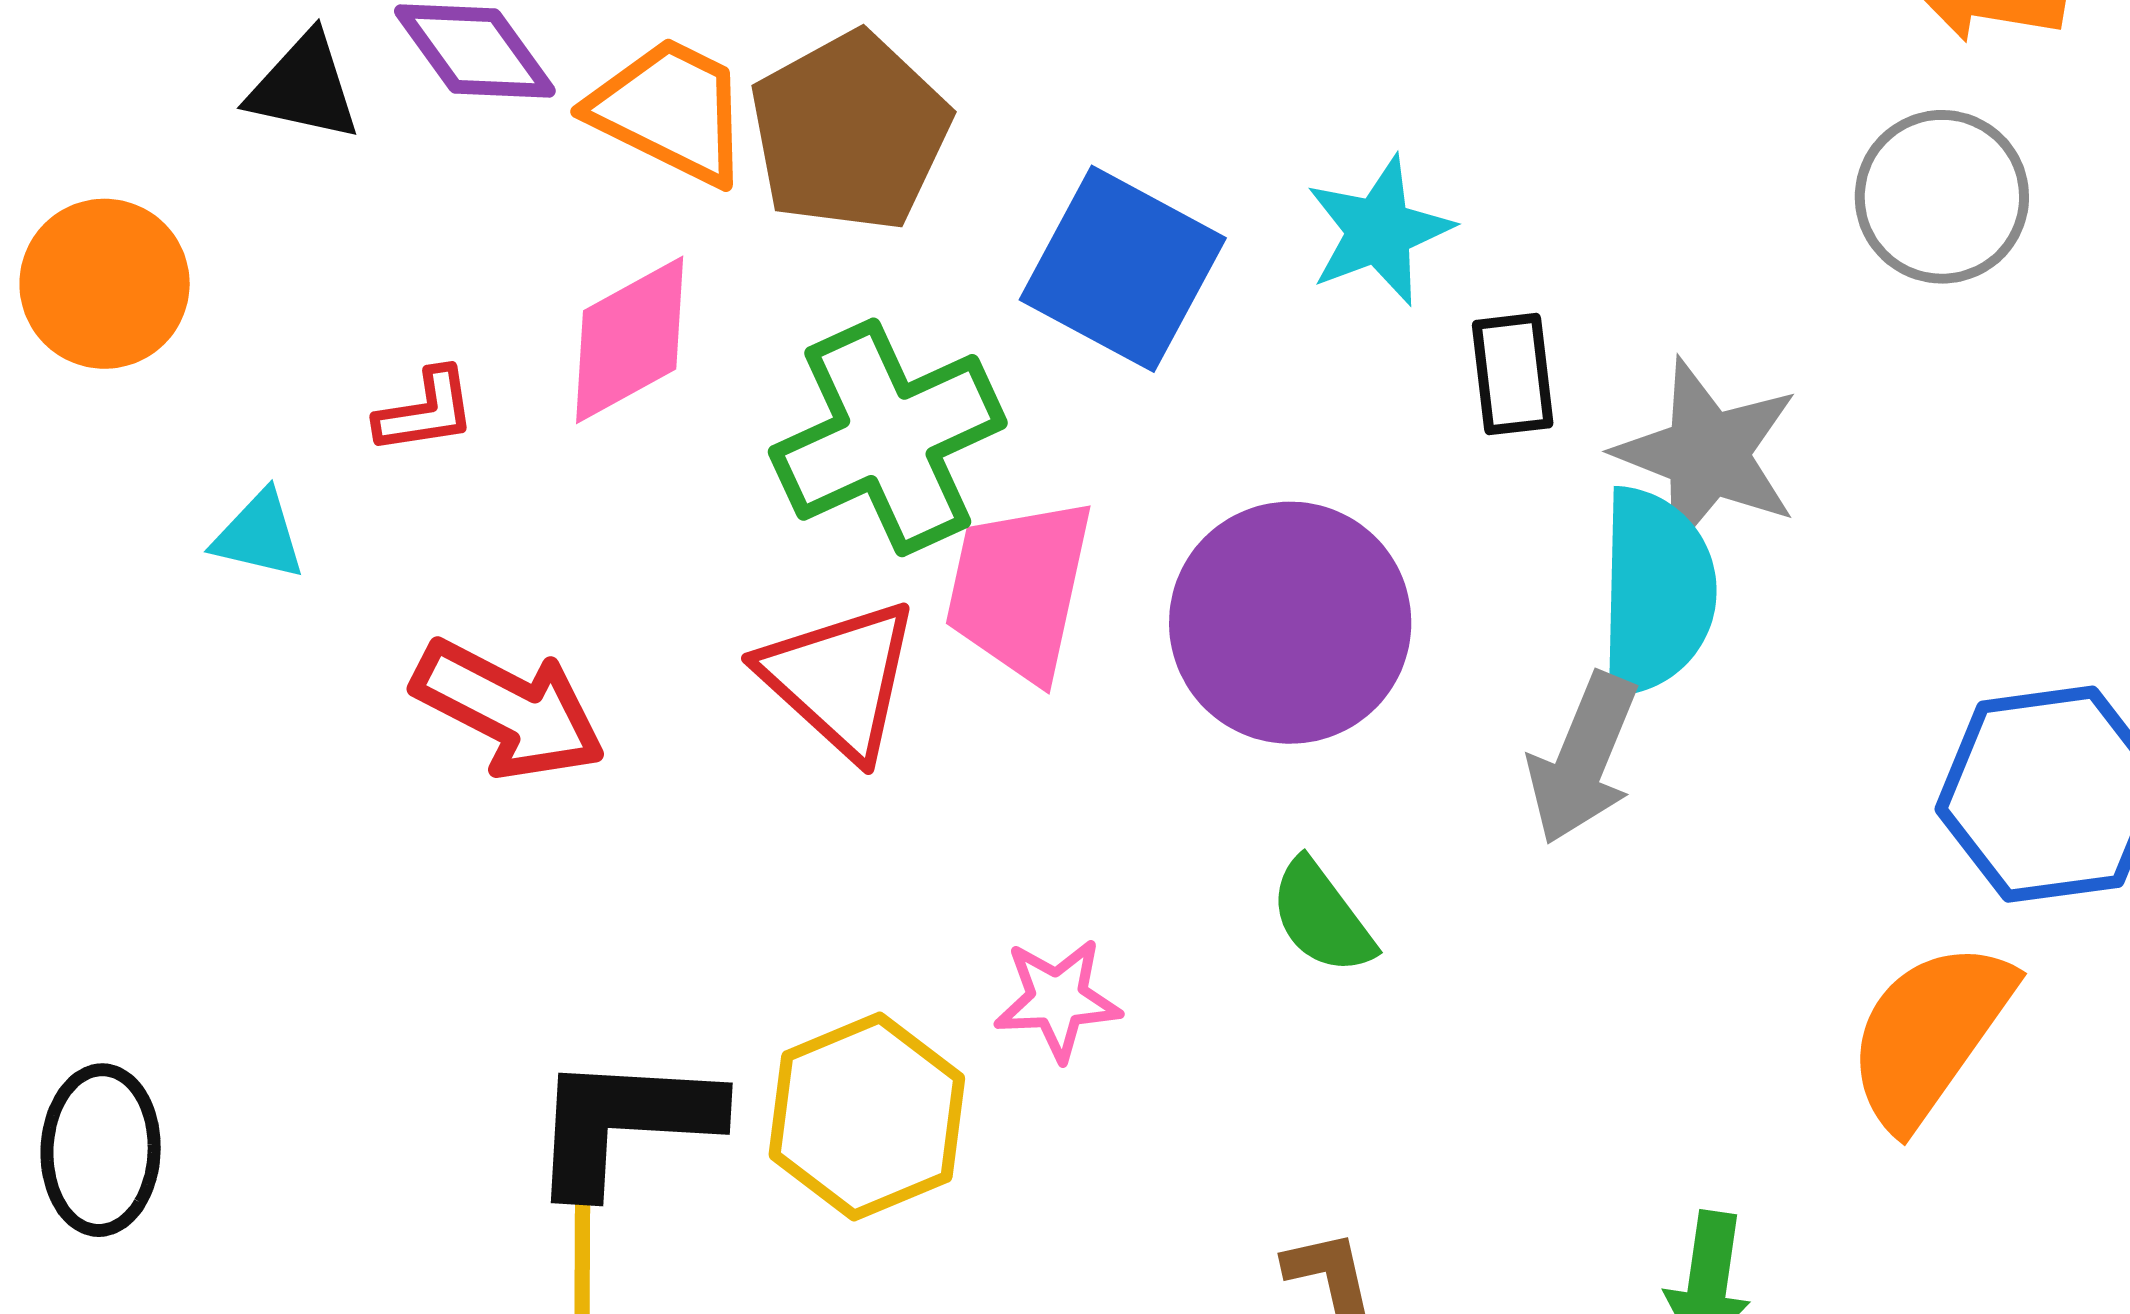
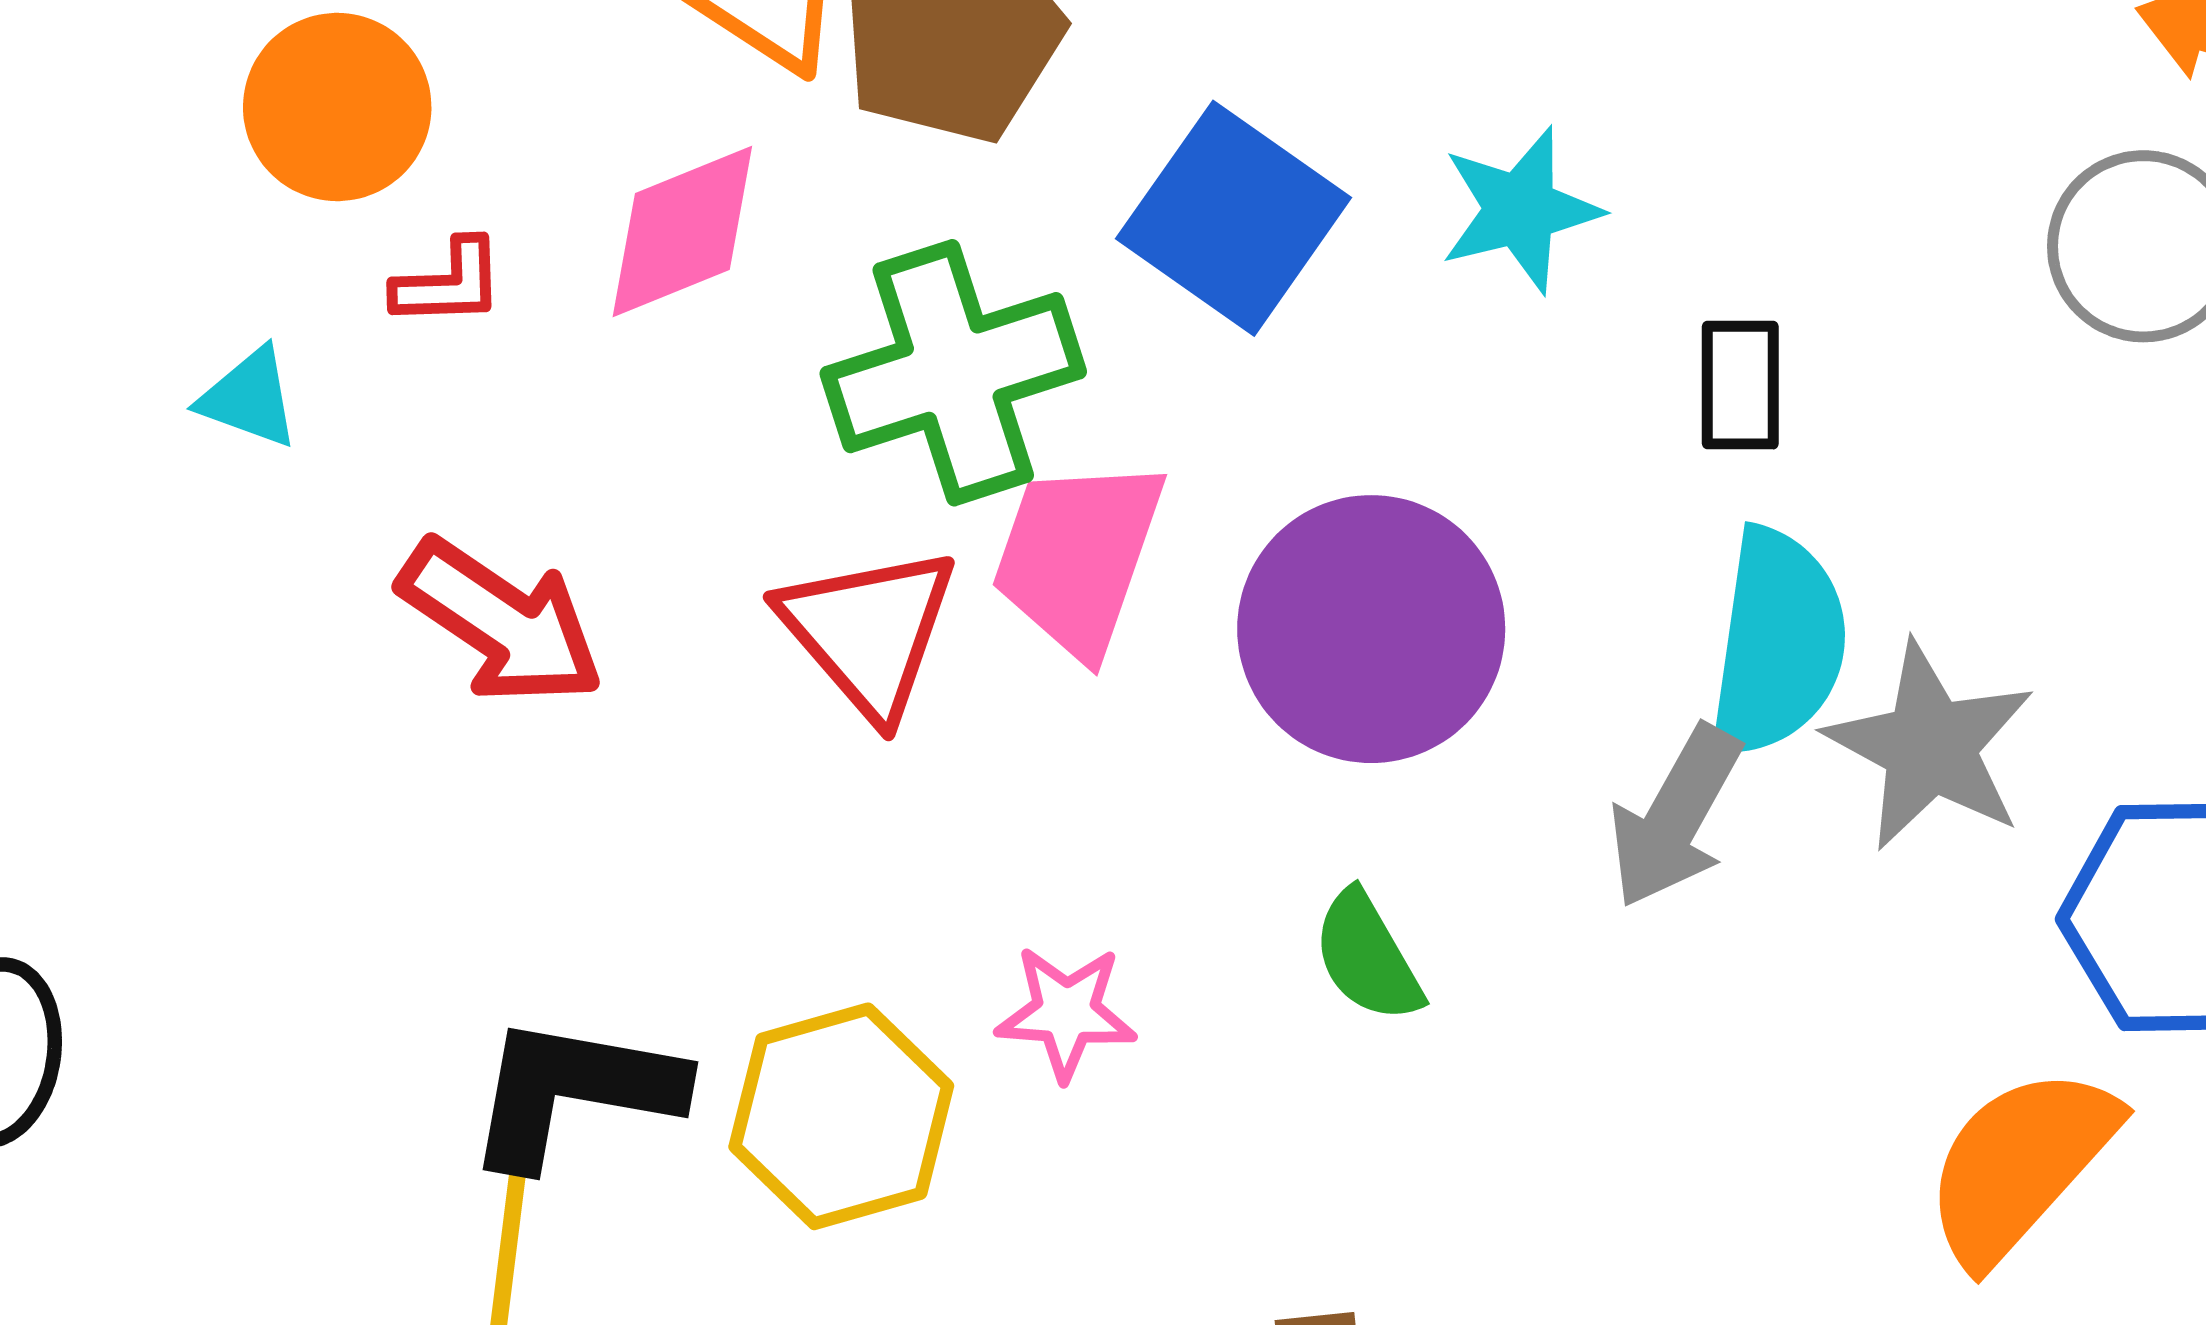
orange circle: (105, 284) -> (337, 107), moved
black rectangle: (1513, 374) -> (1740, 385), moved
gray star: (1707, 454) -> (1930, 746), moved

